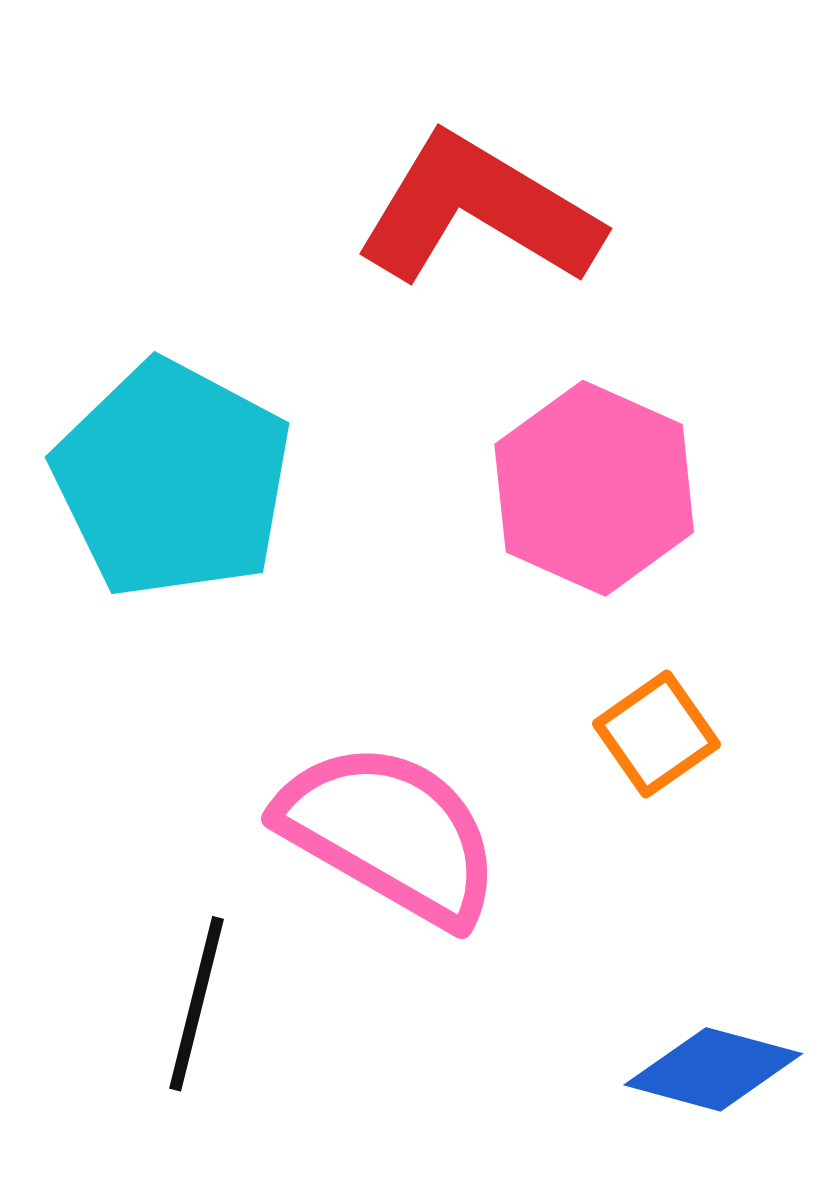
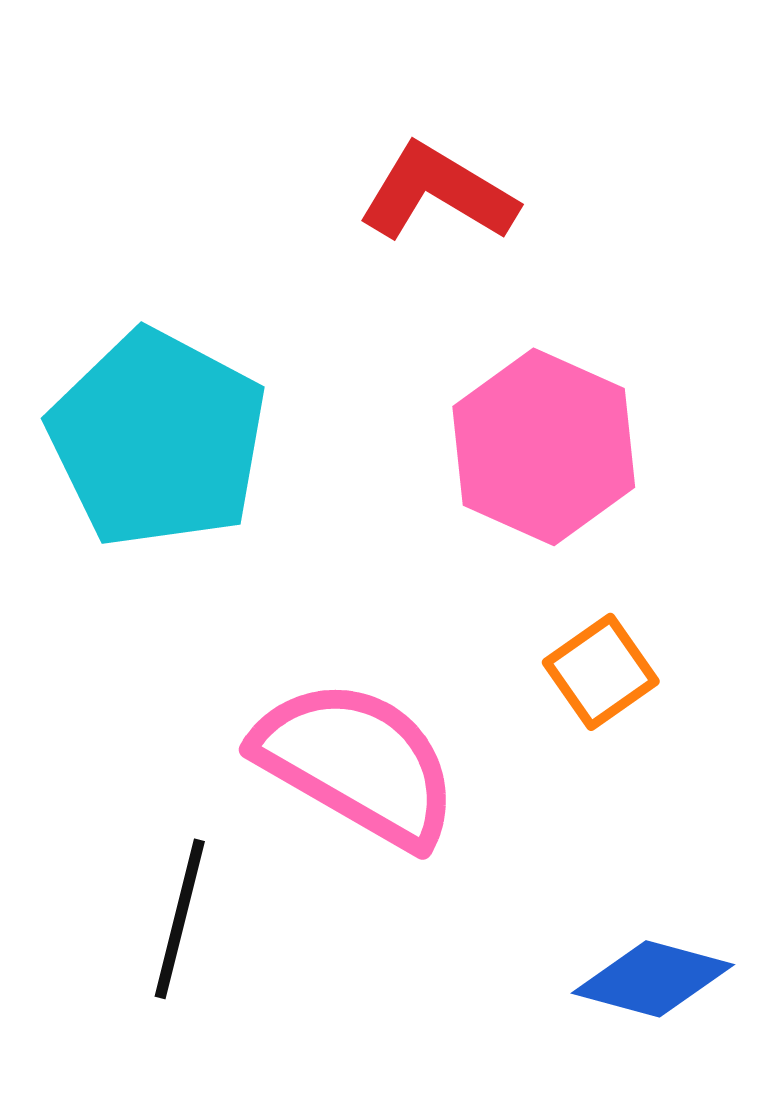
red L-shape: (478, 211) -> (438, 193), size x0.7

